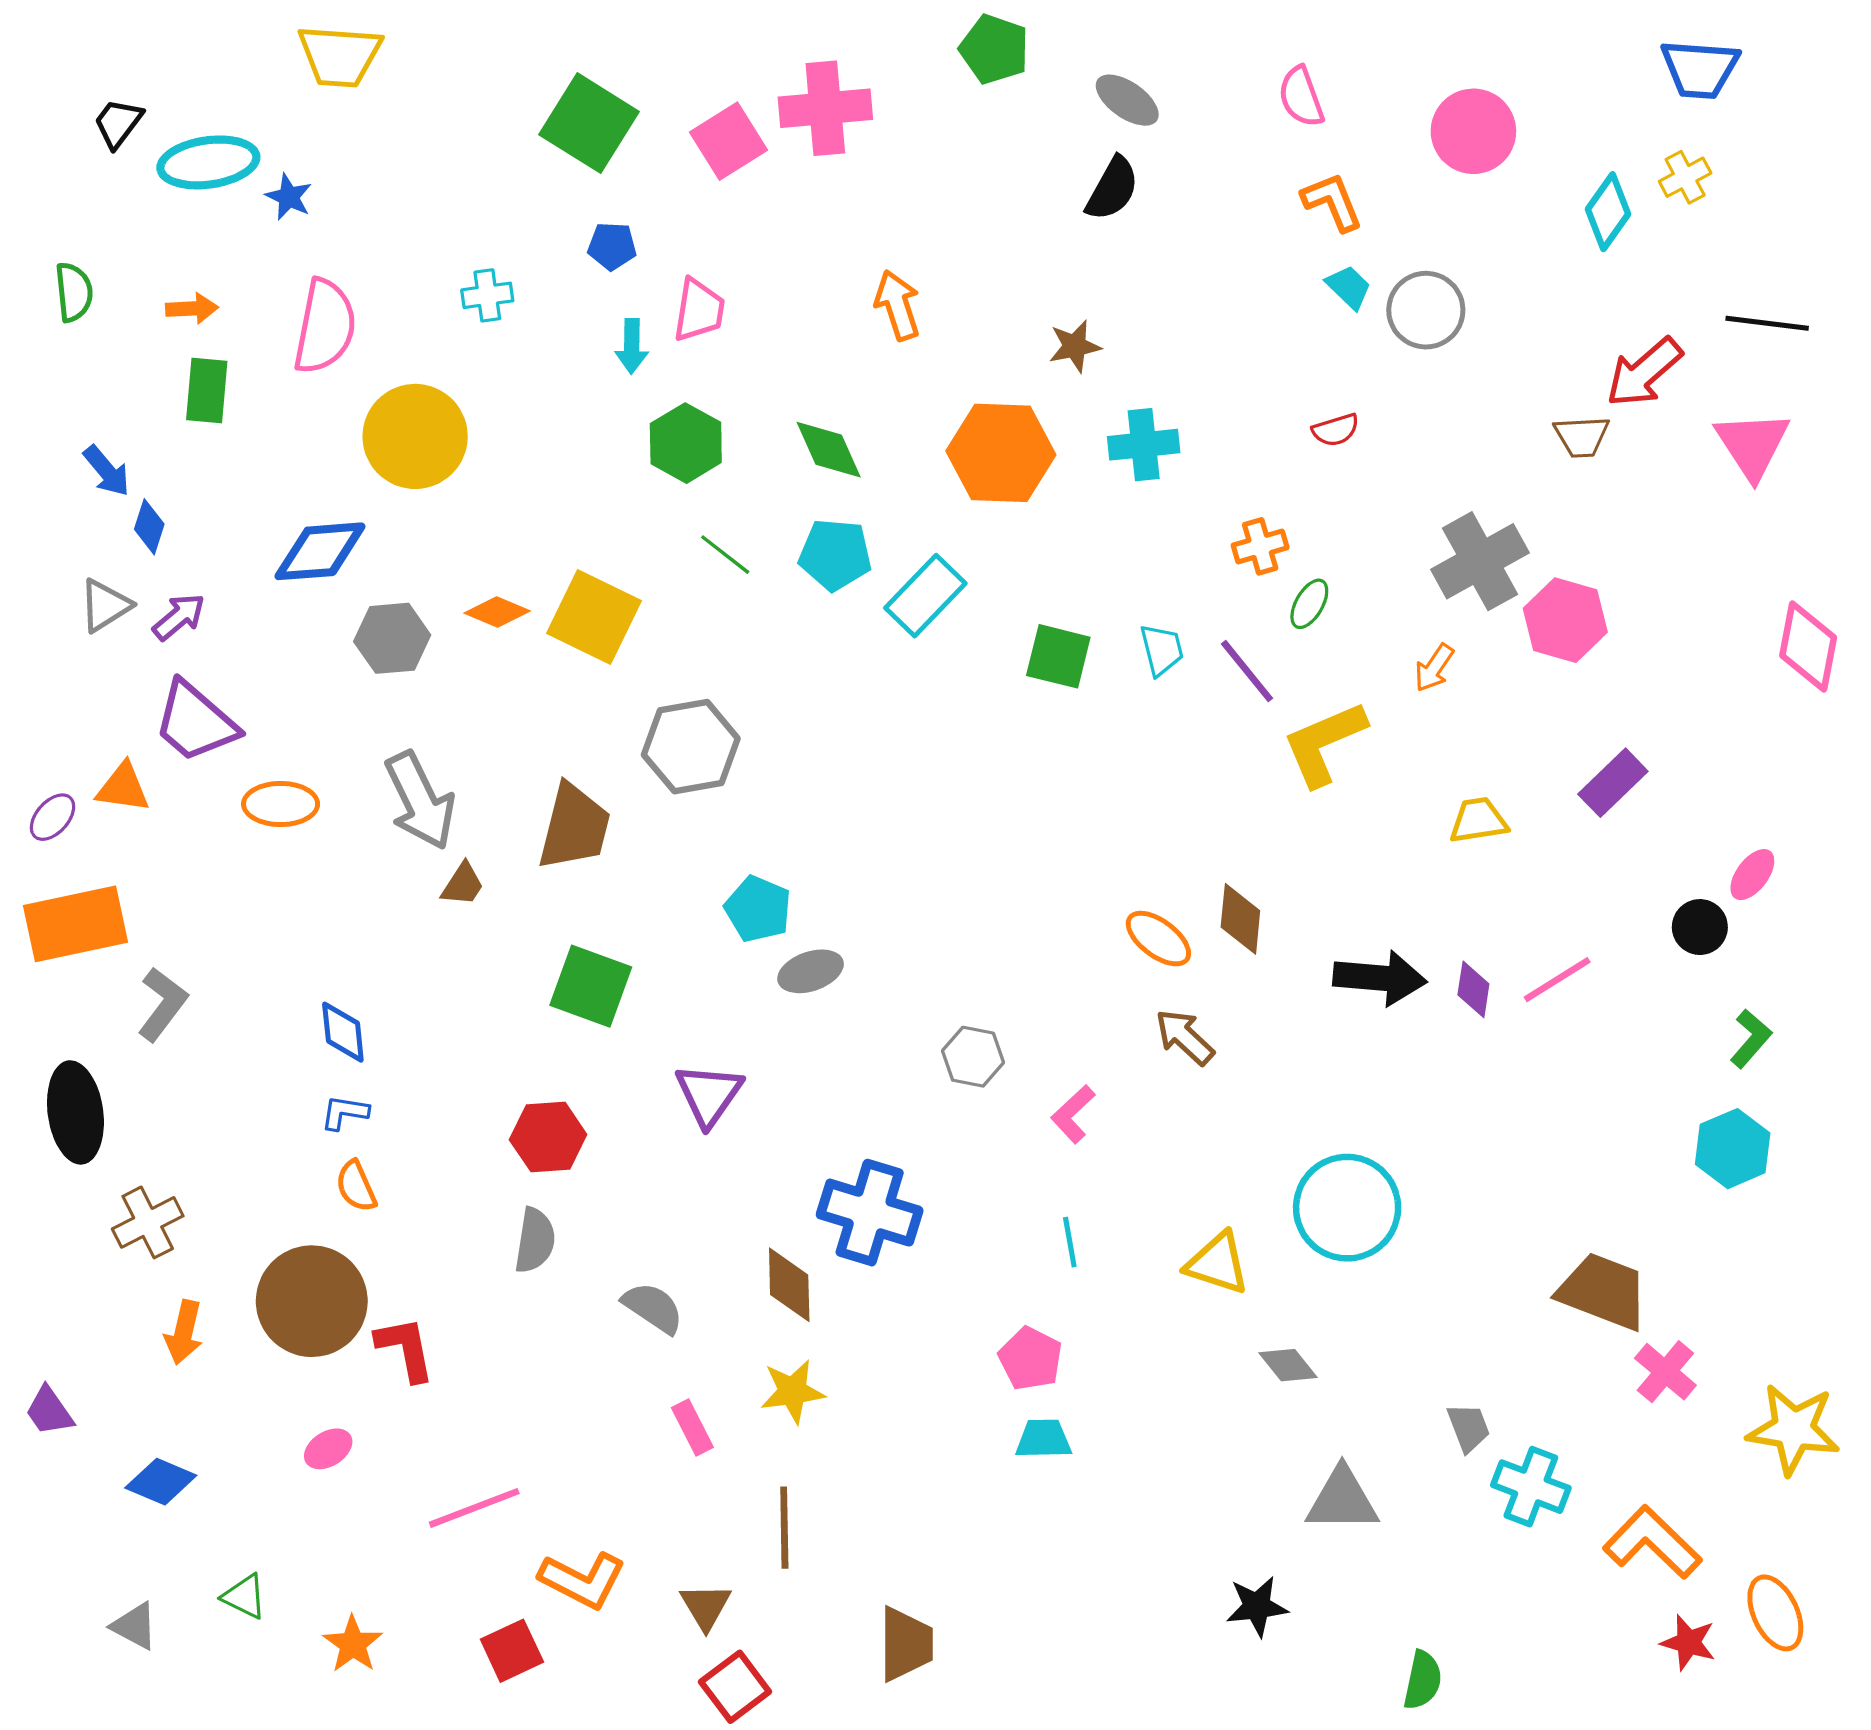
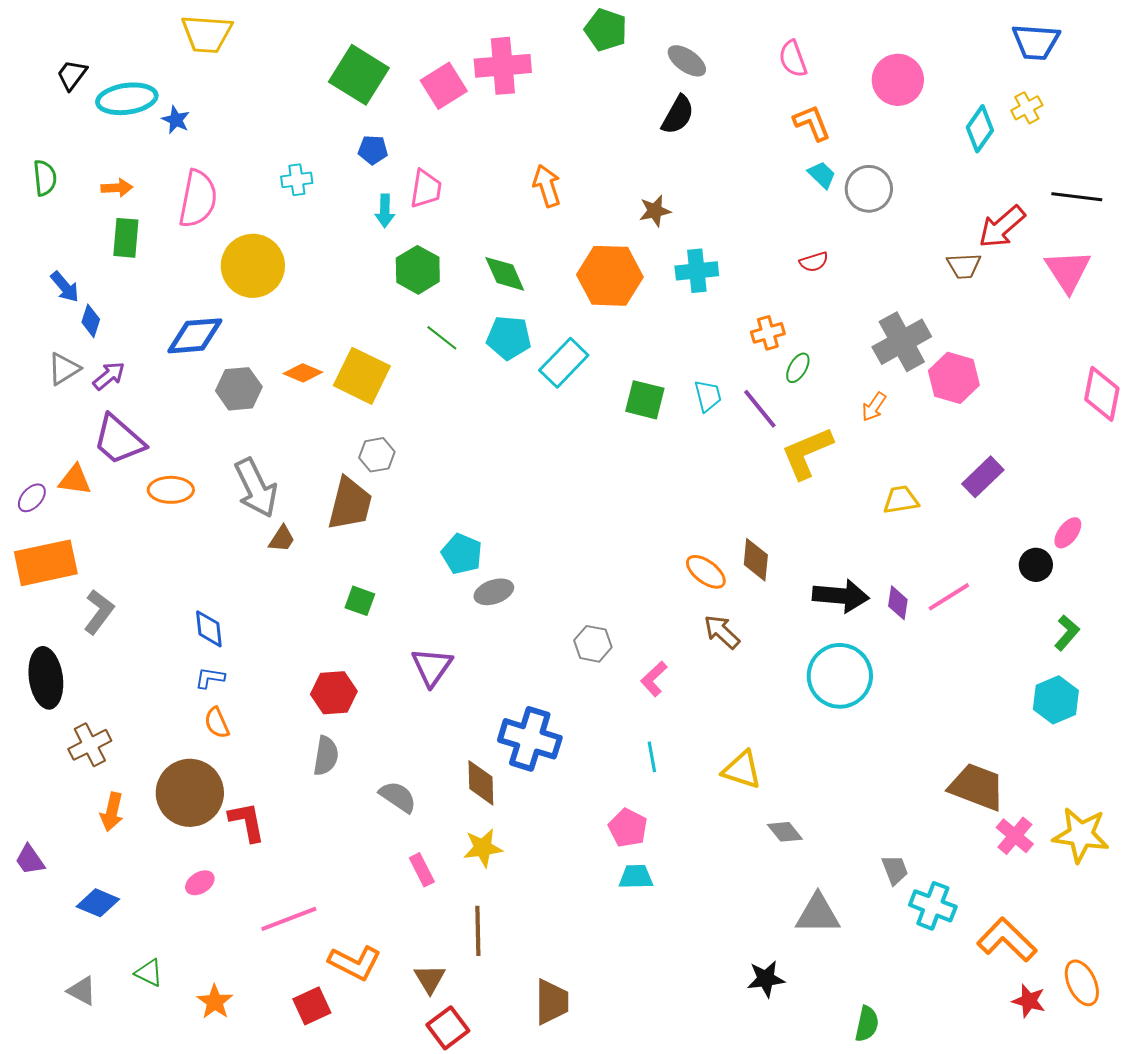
gray hexagon: (691, 747) -> (377, 455), moved, size x0.6
green square: (591, 986) -> (360, 601), size x0.6
cyan circle: (1347, 1208) -> (840, 676), moved
yellow star: (1793, 1429) -> (1081, 835), moved

